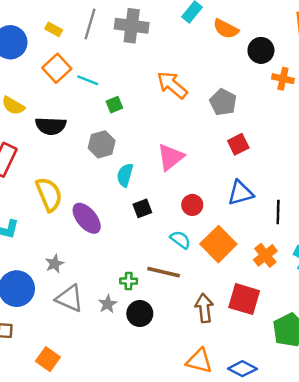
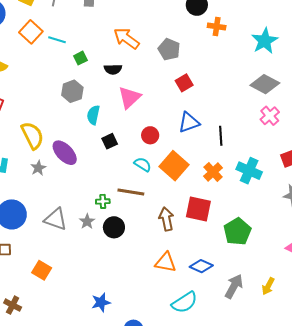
black semicircle: (51, 126) -> (113, 69), moved, size x0.7
gray star: (55, 264) -> (38, 168), moved

